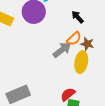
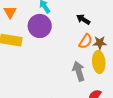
gray arrow: (62, 50) -> (79, 71), moved, turned -54

